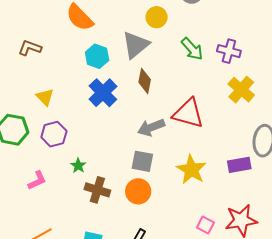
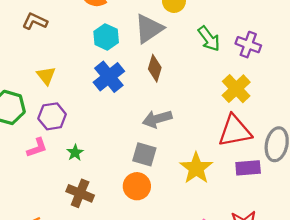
yellow cross: (241, 90) -> (236, 89), moved
red triangle: (188, 113) -> (235, 131), moved, turned -32
pink L-shape: (37, 180) -> (37, 148), moved
brown cross: (97, 190) -> (80, 193), moved

